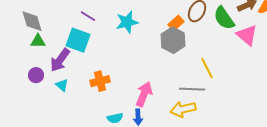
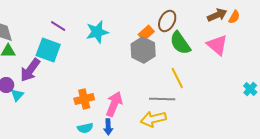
green semicircle: (224, 18) -> (180, 43), moved
orange cross: (100, 81) -> (84, 99), moved
cyan triangle: (62, 85) -> (17, 95), moved, turned 32

